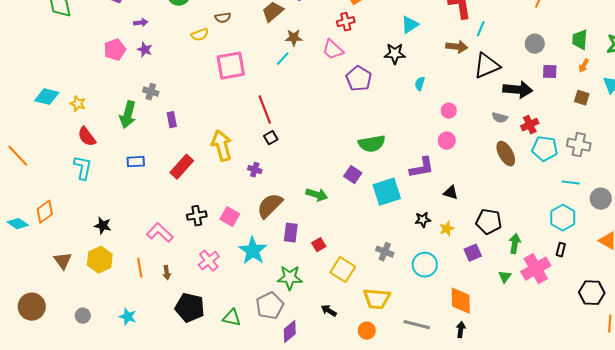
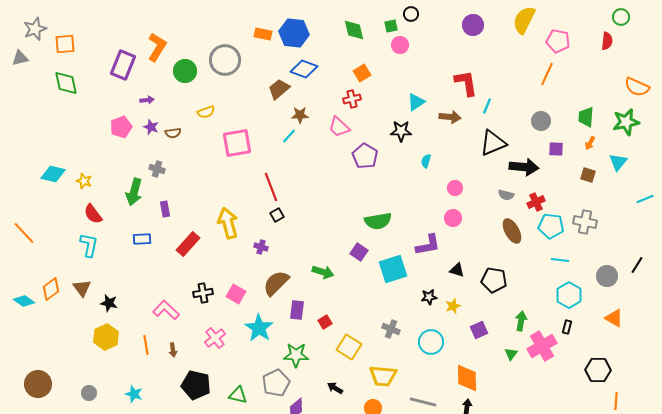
brown semicircle: (223, 18) -> (173, 133), moved
brown arrow: (457, 47) -> (450, 117), moved
purple rectangle: (172, 120) -> (165, 209), moved
cyan line: (571, 183) -> (560, 260), moved
black pentagon: (489, 222) -> (494, 280), moved
brown triangle: (63, 261) -> (82, 288), moved

